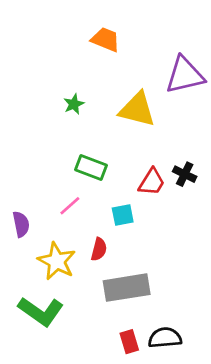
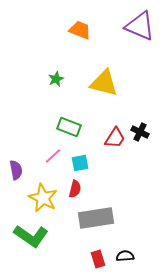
purple triangle: (185, 75) -> (140, 26), moved, turned 36
cyan square: (123, 215) -> (80, 163), moved
black semicircle: (165, 338) -> (125, 256), size x0.7

